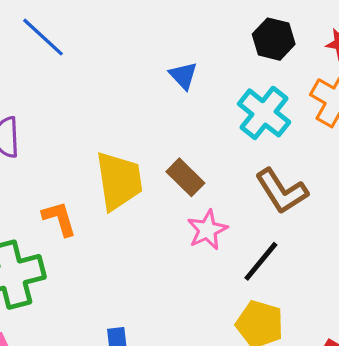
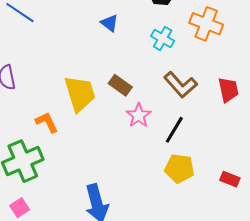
cyan cross: (264, 113) -> (163, 39), size x0.7

